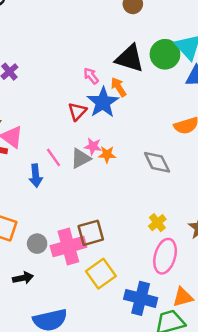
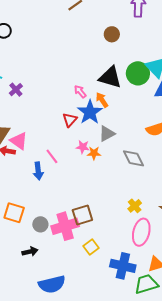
gray triangle: (81, 158) -> (107, 134), moved
yellow square: (101, 274) -> (91, 247), size x0.7

